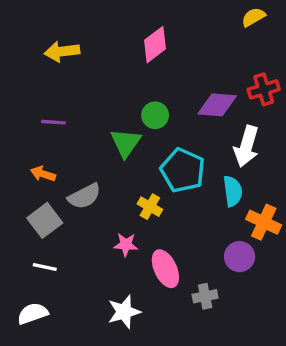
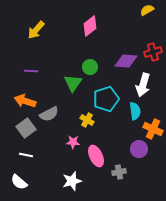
yellow arrow: (62, 51) -> (36, 30), turned -42
cyan pentagon: (183, 170) -> (106, 99), turned 30
orange arrow: (43, 174) -> (25, 101), size x1.5
white semicircle: (33, 313) -> (19, 182), turned -120

